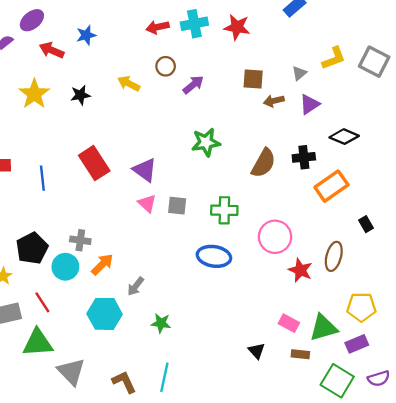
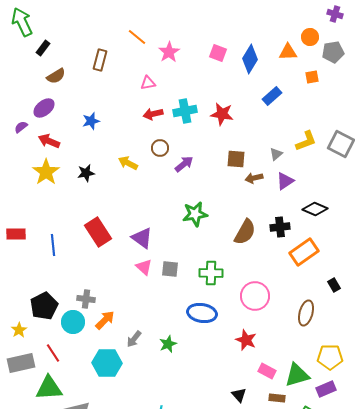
red arrow: (52, 50) -> (49, 141), moved
red star: (300, 270) -> (246, 340), moved
green star: (161, 323) -> (168, 344), moved, turned -30

